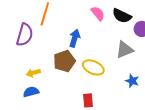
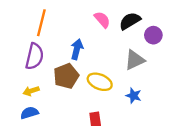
black semicircle: (122, 16) -> (130, 21), turned 126
purple semicircle: (25, 35) -> (34, 56), moved
blue star: (132, 81) -> (134, 96), moved

